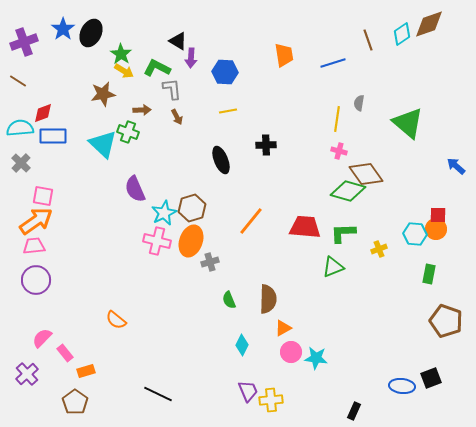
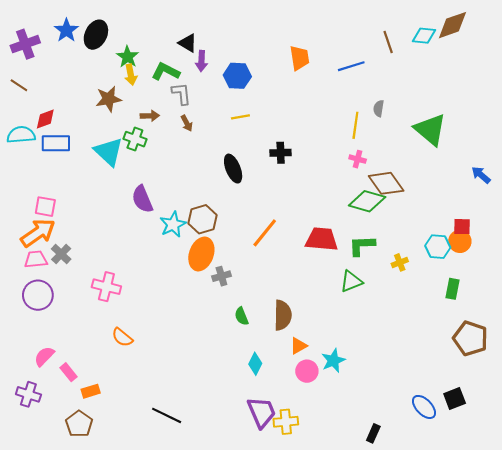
cyan diamond: (402, 34) -> (424, 36), turned 40
yellow arrow: (124, 71) -> (131, 75), turned 48
gray cross: (21, 163) -> (61, 254), moved
pink cross: (157, 241) -> (106, 287), moved
cyan star: (316, 358) -> (333, 361), moved, turned -30
purple cross: (27, 374) -> (28, 394), turned -30
blue ellipse: (402, 386) -> (424, 407), turned 40
purple trapezoid: (248, 391) -> (262, 412), size x1.4

